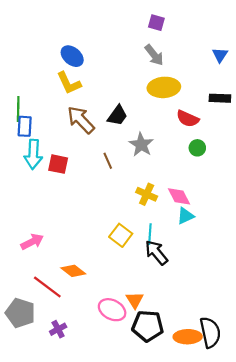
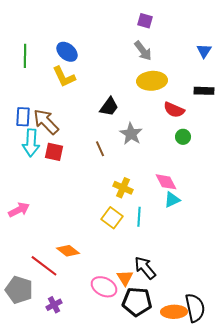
green line: (18, 109) -> (25, 56), moved
brown arrow: (81, 120) -> (46, 122), moved
yellow cross: (147, 194) -> (123, 188), moved
pink arrow: (32, 242) -> (19, 210), moved
black arrow: (156, 253) -> (145, 268), moved

